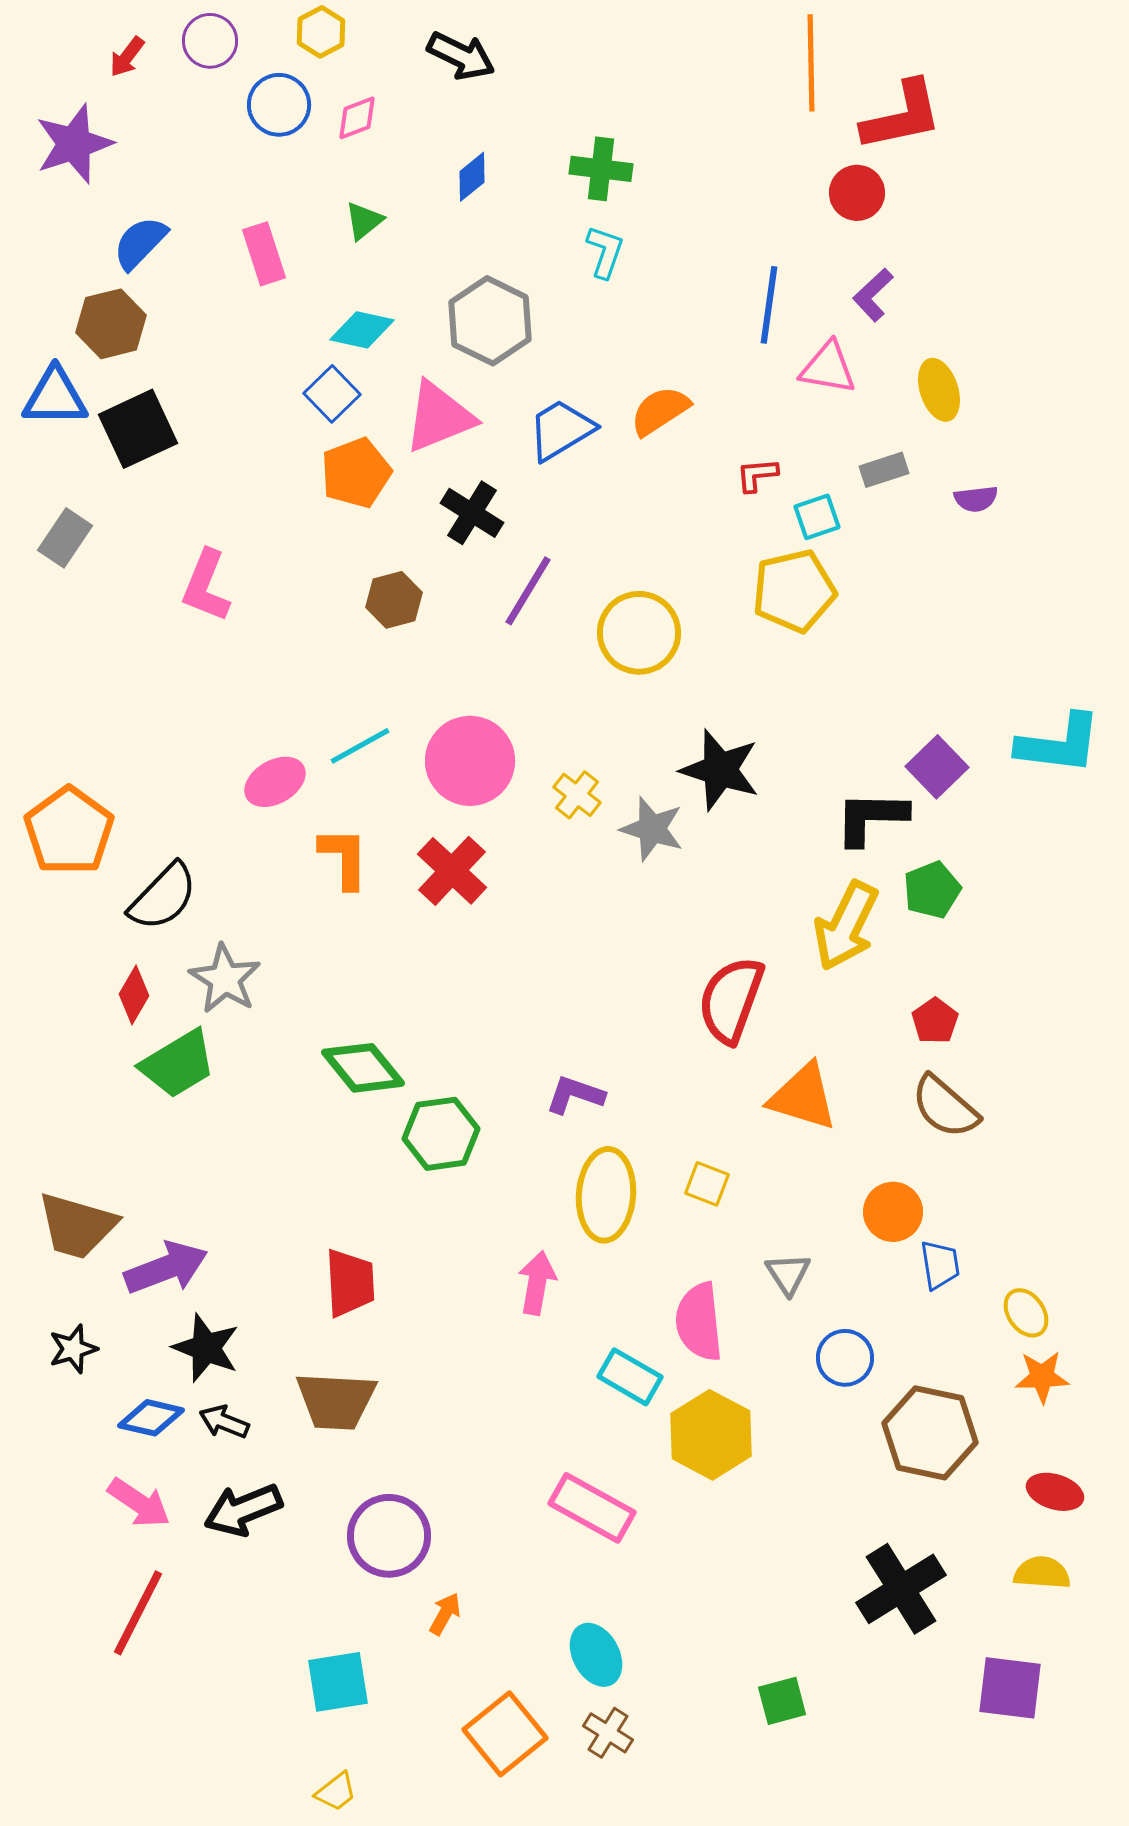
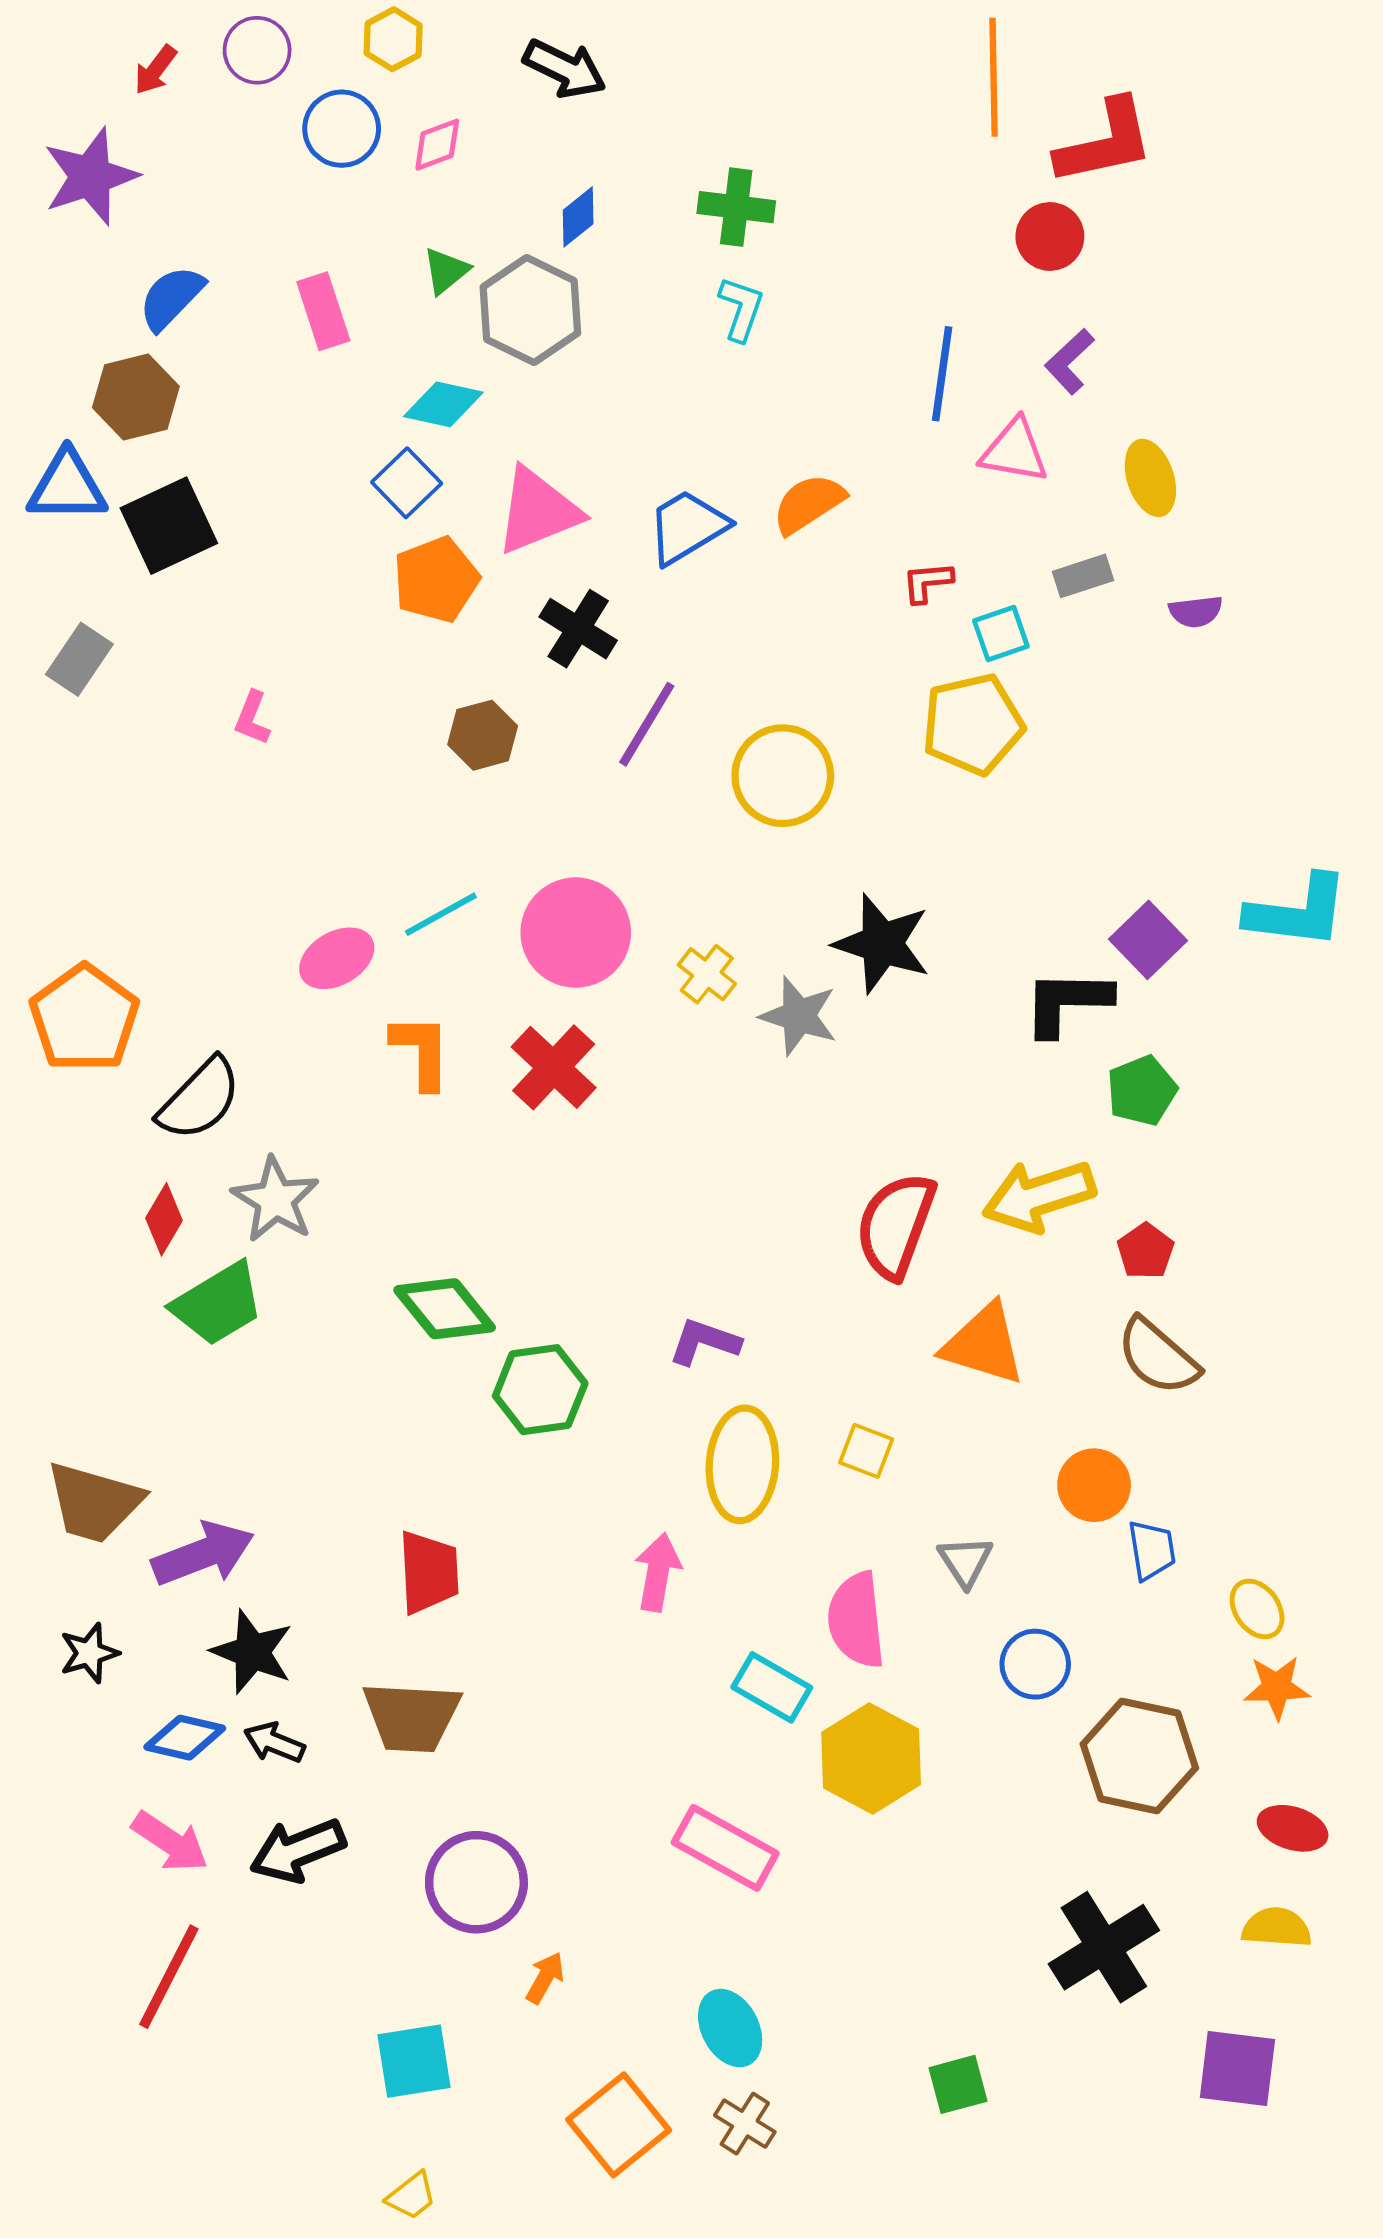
gray hexagon: (490, 321) -> (530, 310), moved
pink L-shape: (206, 586) -> (252, 718), size x0.6
yellow arrow: (846, 926) -> (1039, 1196), moved, turned 46

